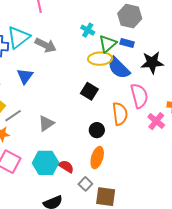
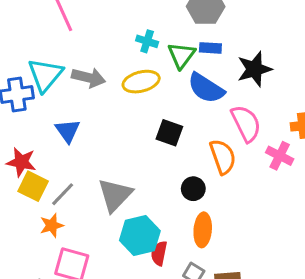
yellow ellipse: (100, 59) -> (141, 82), moved
gray triangle: (46, 123) -> (115, 195), size x1.4
cyan hexagon: (45, 163) -> (140, 236), moved
red semicircle: (66, 166) -> (159, 253), turned -98

